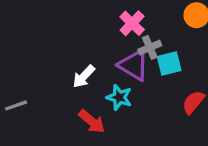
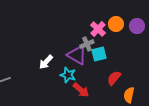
pink cross: (132, 23) -> (98, 29), moved
red arrow: (92, 122) -> (81, 90), moved

